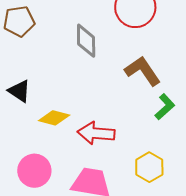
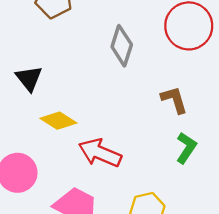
brown L-shape: (143, 71) -> (174, 100), size x0.7
green L-shape: (165, 107) -> (186, 148), turned -32

